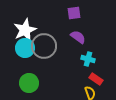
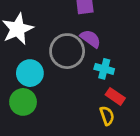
gray circle: (44, 46) -> (67, 51), moved
cyan circle: (25, 48) -> (30, 73), moved

